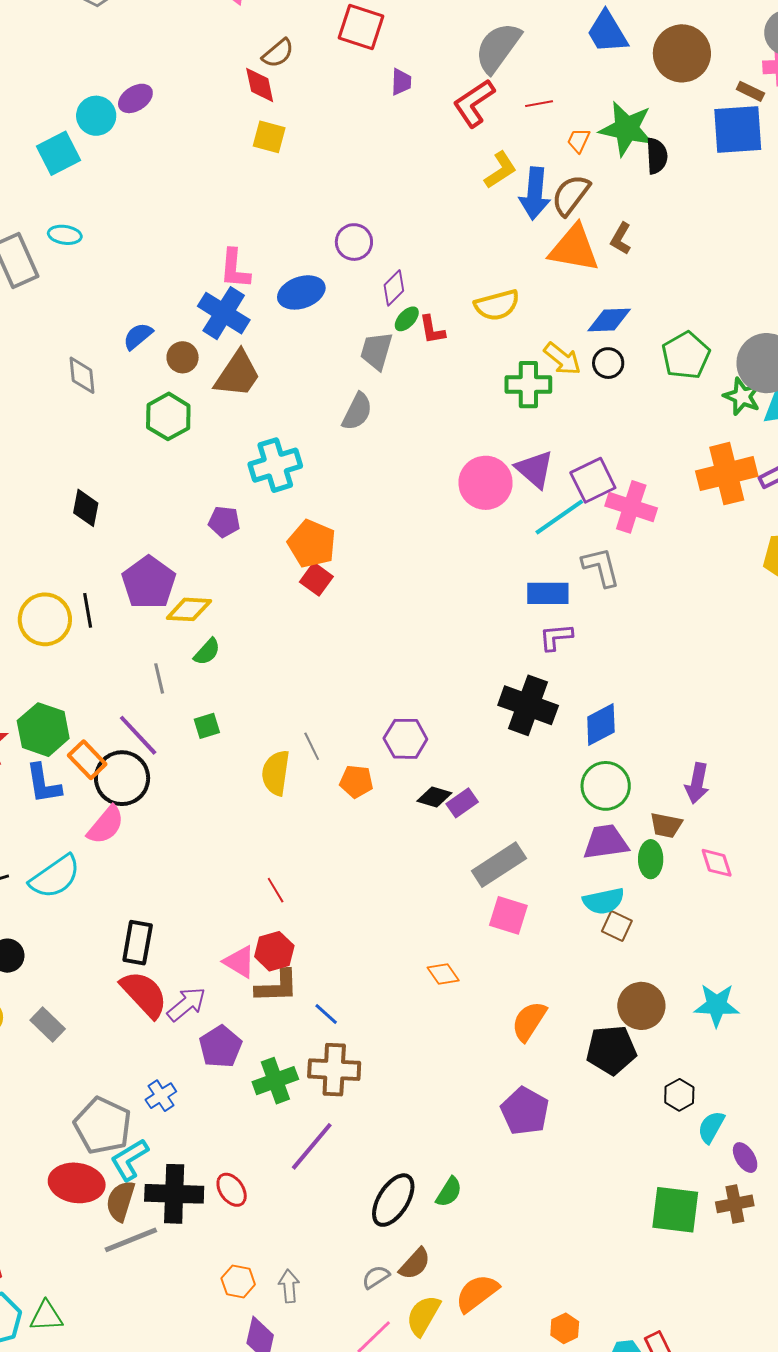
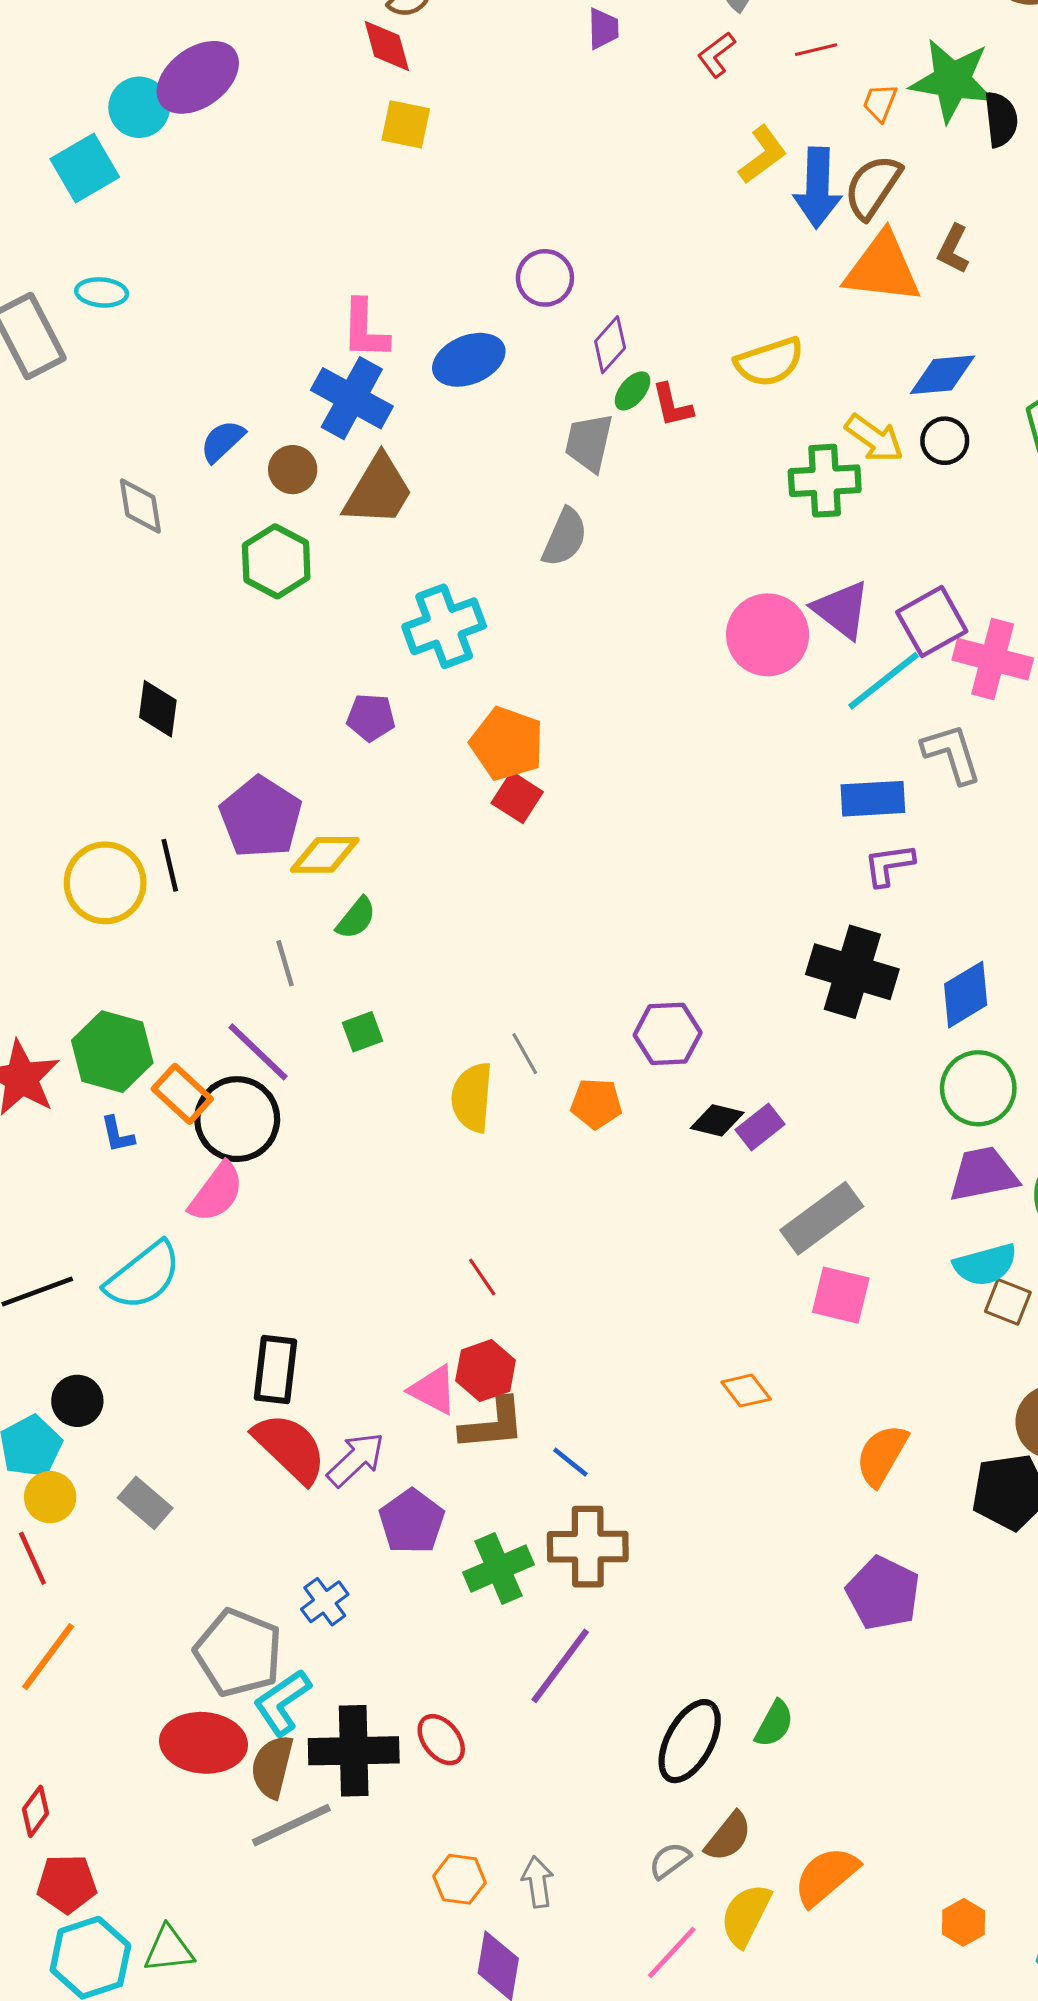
purple ellipse: (135, 98) -> (198, 77), size x1.6
red L-shape: (474, 103) -> (716, 55), size x0.6
blue L-shape: (43, 784) -> (117, 1134), size x0.6

